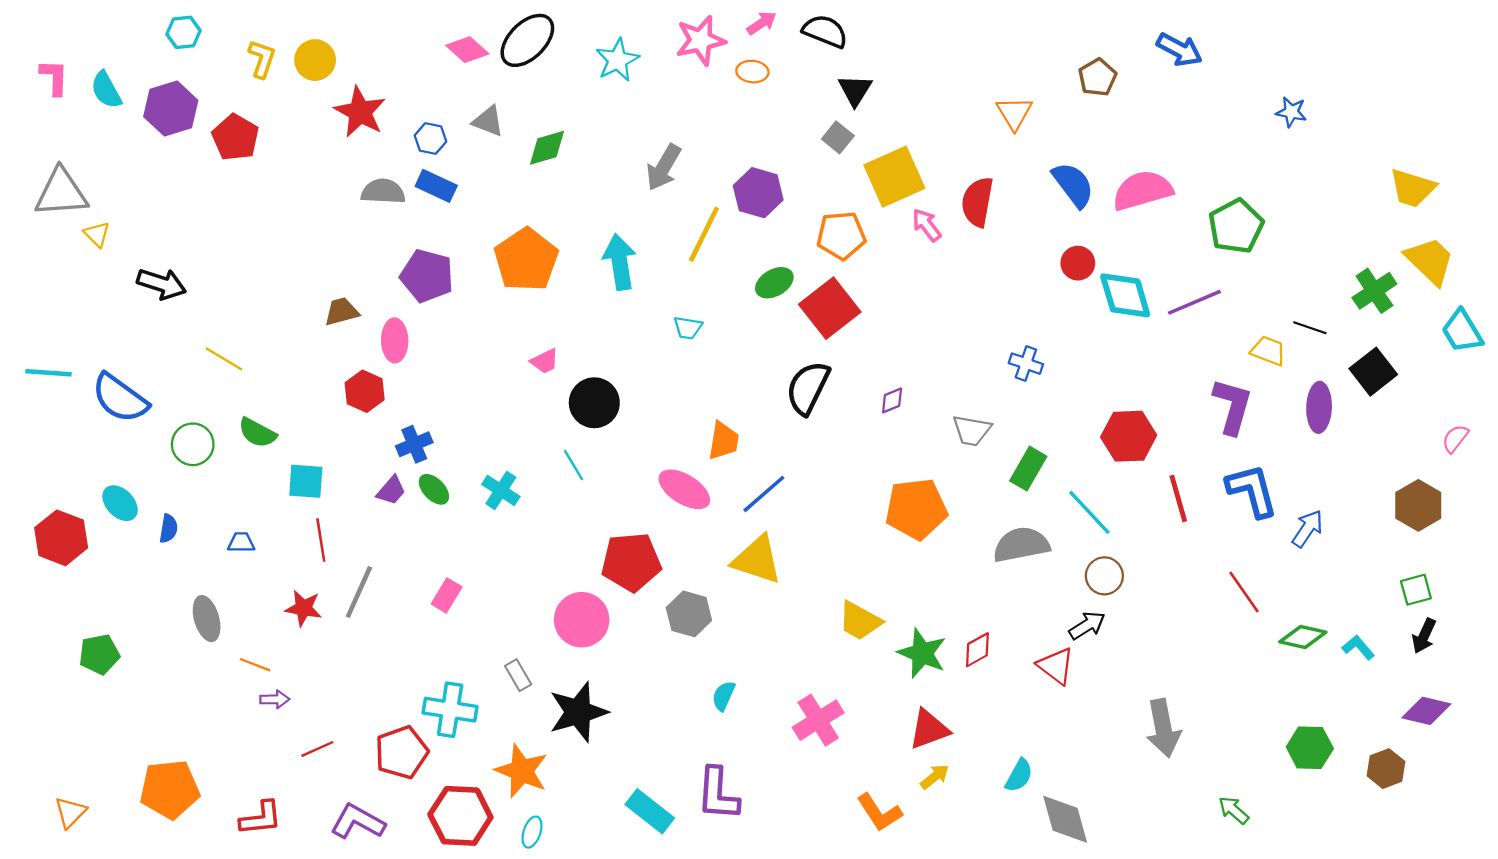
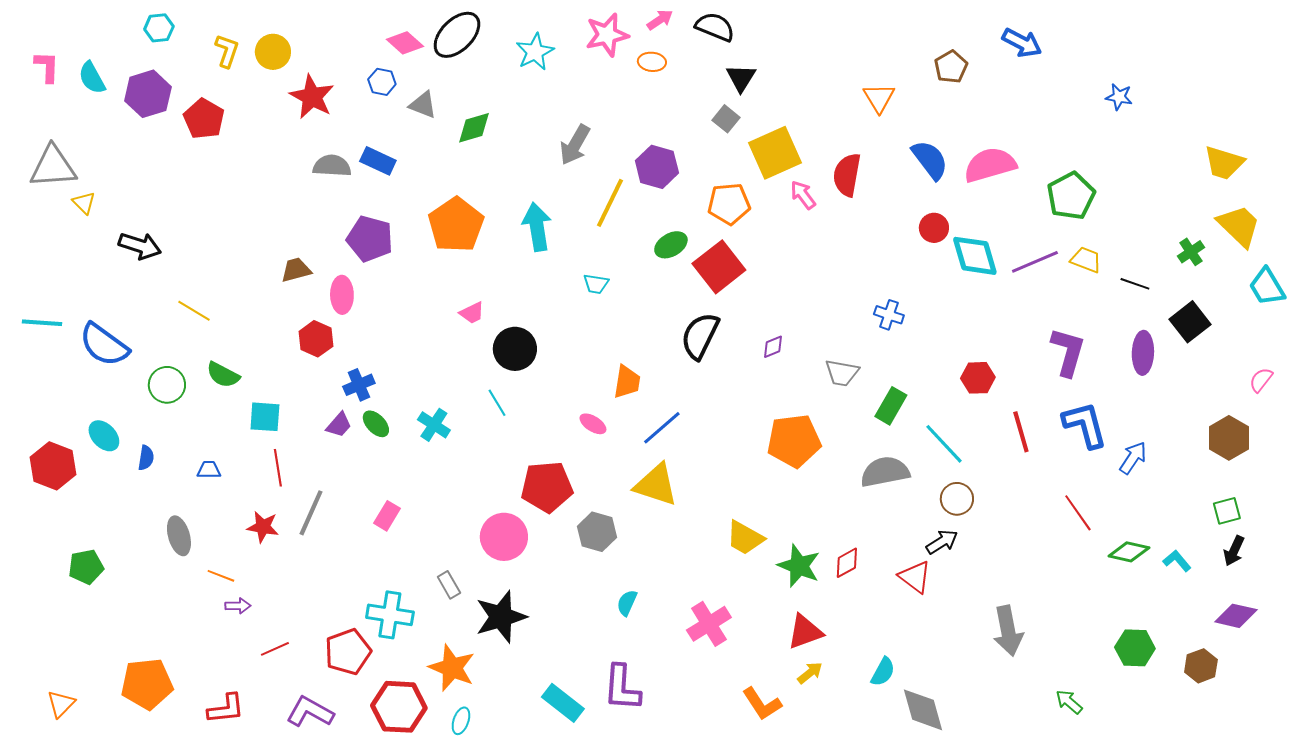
blue hexagon: (430, 138) -> (382, 82), moved
green cross: (1374, 291) -> (1191, 252), size x0.7
yellow trapezoid: (1268, 351) -> (1086, 260), moved
red hexagon: (1129, 436) -> (978, 378), size x0.7
pink ellipse: (684, 489) -> (593, 424), size x0.6

